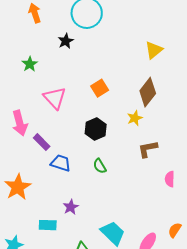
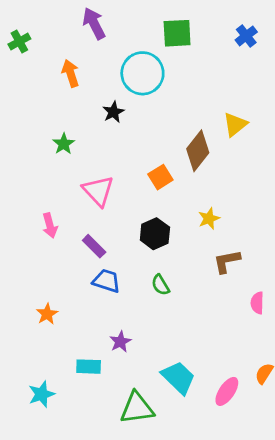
brown diamond: (148, 92) -> (198, 151), moved
pink arrow: (20, 123) -> (50, 225), size x0.7
purple rectangle: (42, 142) -> (94, 246), moved
orange star: (18, 187) -> (47, 314), size x0.6

